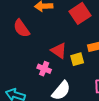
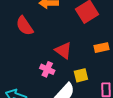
yellow square: (77, 59) -> (81, 75), moved

